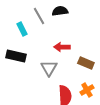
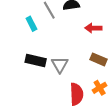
red arrow: (62, 47) -> (93, 28), moved
black rectangle: (16, 56) -> (36, 61), moved

